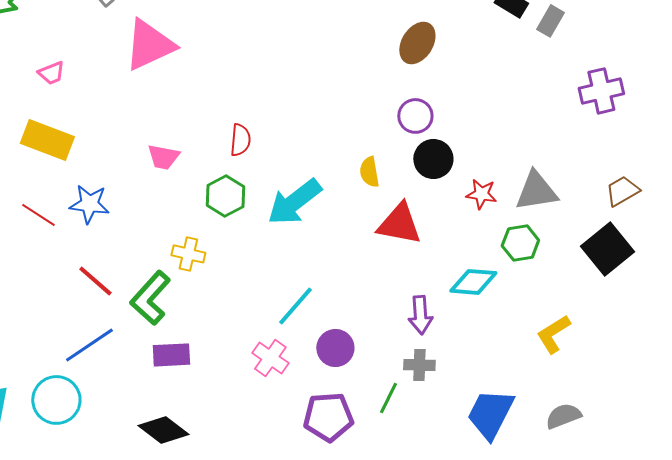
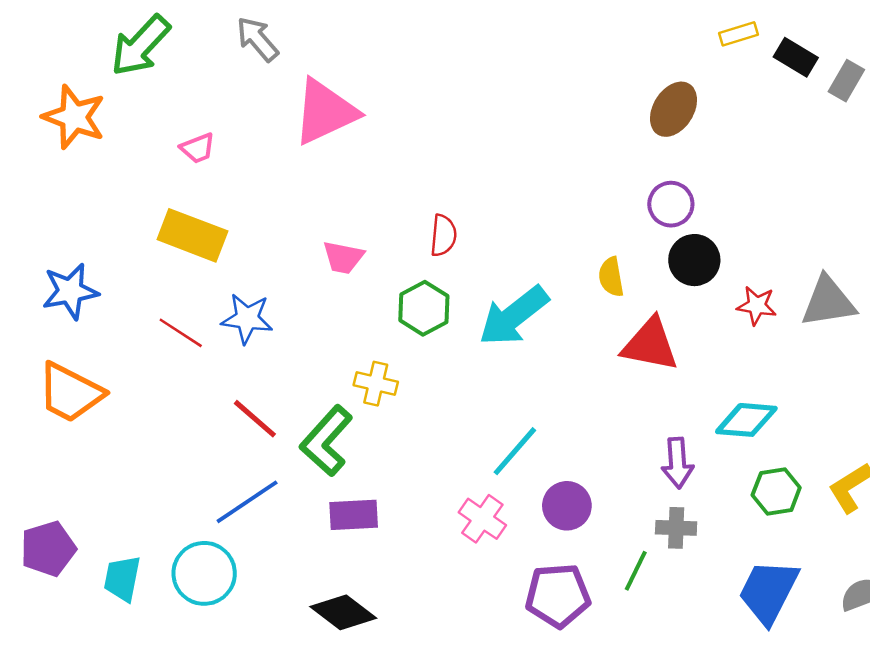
green hexagon: (520, 243) -> (776, 491), moved

